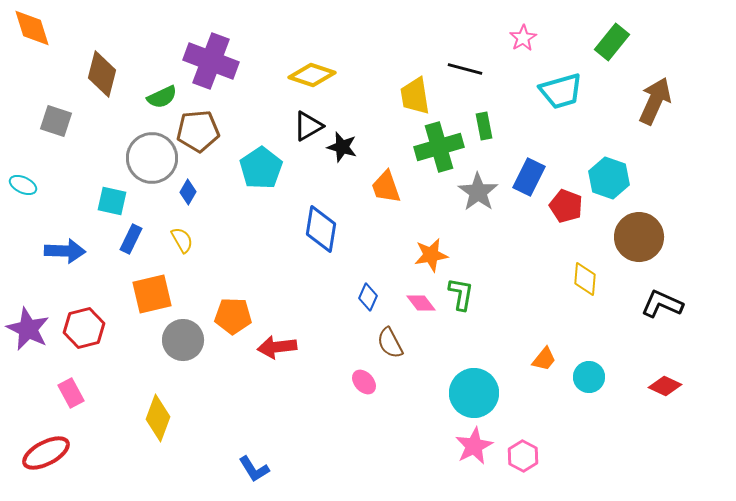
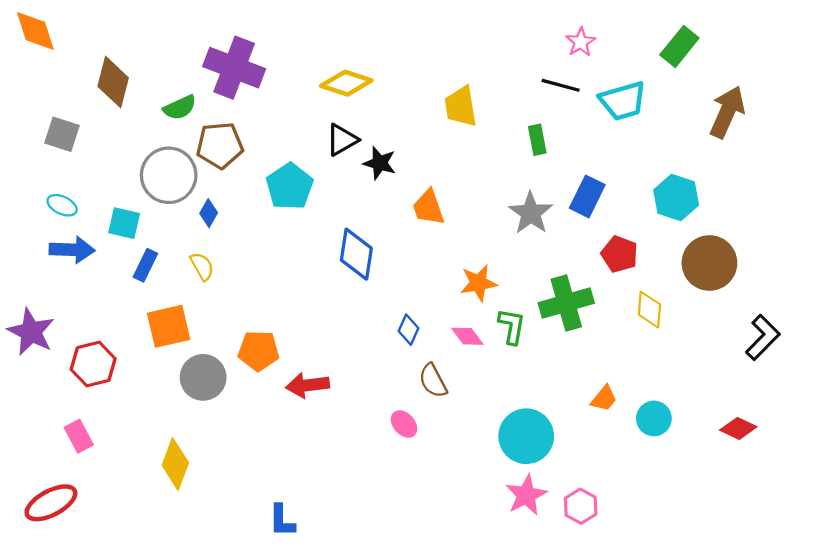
black line: (465, 69) -> (561, 85), moved
green cross: (439, 147) -> (566, 303), moved
cyan ellipse: (23, 185) -> (62, 205), moved
red pentagon: (566, 206) -> (619, 254), moved
blue arrow: (65, 251) -> (72, 250), moved
black L-shape: (662, 304) -> (763, 337), moved, turned 111
purple star: (28, 329) -> (31, 332), moved
blue L-shape: (254, 469) -> (282, 521), turned 32

